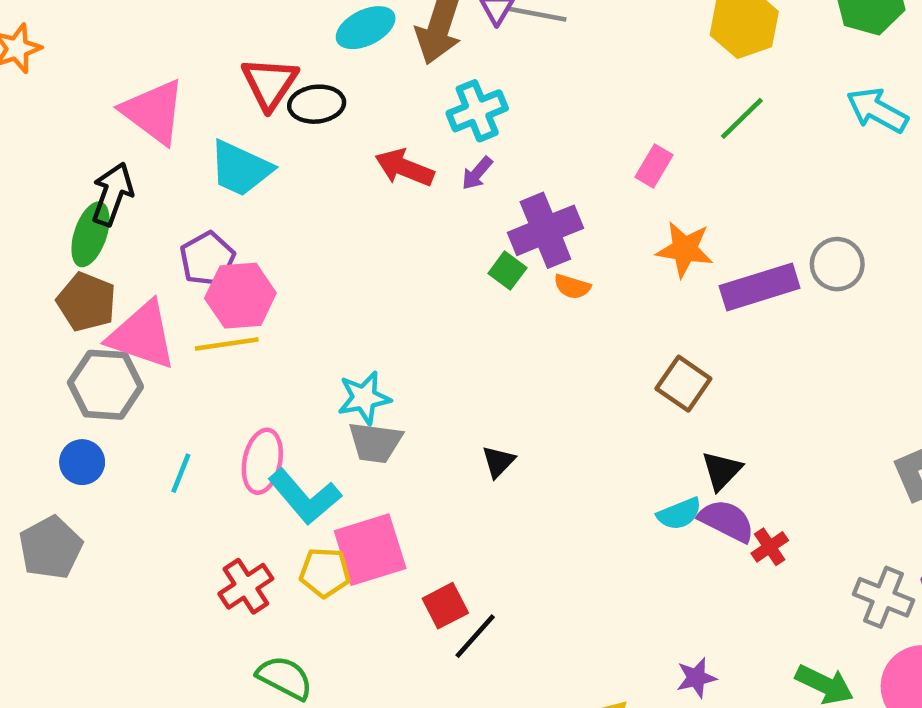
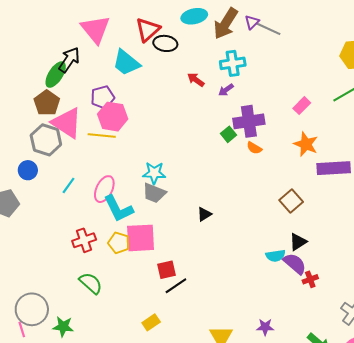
red arrow: (405, 168) -> (196, 80), size x0.7

